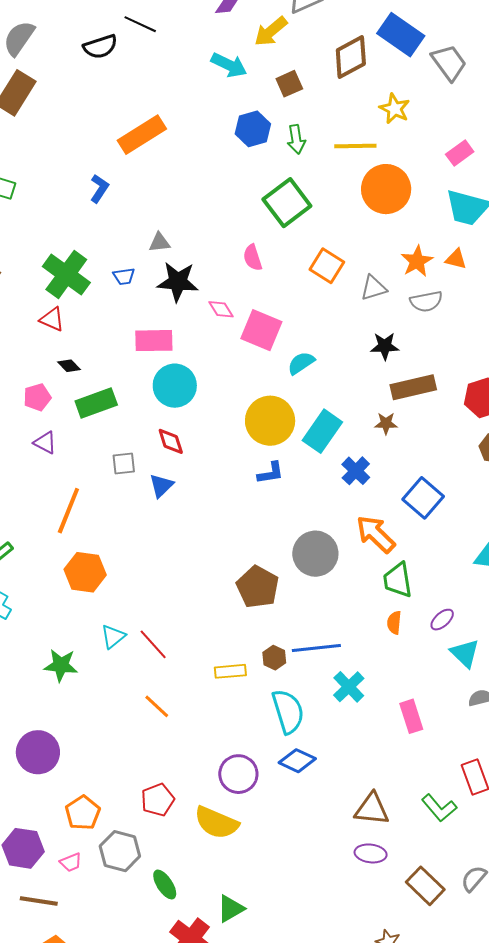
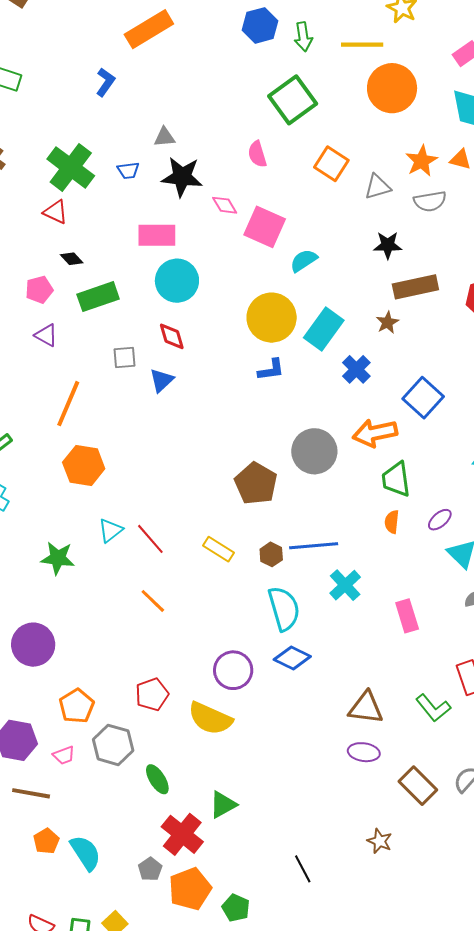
brown star: (386, 423) -> (387, 322), turned -30
orange arrow: (376, 534) -> (375, 433), turned -57
yellow rectangle: (230, 671) -> (219, 549), moved, turned 36

